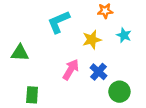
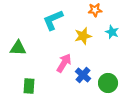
blue cross: (98, 72) -> (83, 75), moved

